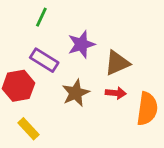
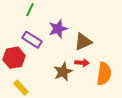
brown star: (76, 93) -> (63, 72), moved

